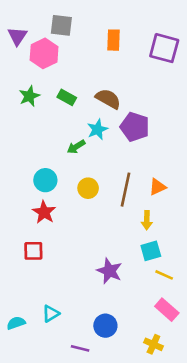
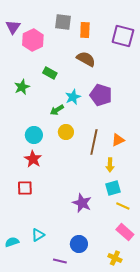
gray square: (61, 25) -> (63, 22), moved
green star: (29, 96) -> (22, 87), moved
brown semicircle: (108, 99) -> (86, 59), moved
yellow circle: (88, 188) -> (66, 132), moved

